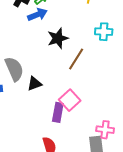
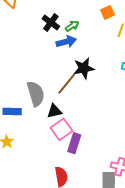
brown line: (76, 59) -> (67, 84), moved
pink square: (70, 100) -> (61, 129), moved

